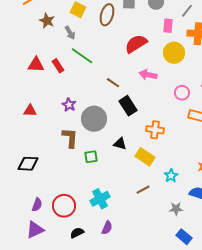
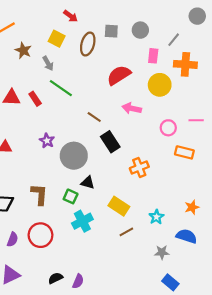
orange cross: (155, 130) -> (139, 167), turned -30
brown L-shape: (70, 138) -> (39, 194), moved
black triangle: (120, 144) -> (88, 183), moved
green square: (91, 157) -> (71, 196), turned 32
yellow rectangle: (145, 157) -> (119, 206), moved
cyan cross: (100, 199) -> (82, 221), moved
purple semicircle: (37, 205) -> (13, 239), moved
red circle: (64, 206) -> (40, 235), moved
purple semicircle: (107, 228) -> (78, 281), moved

